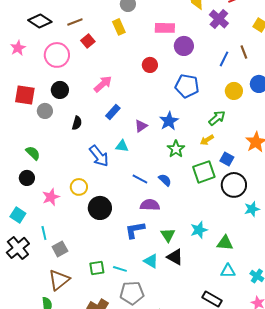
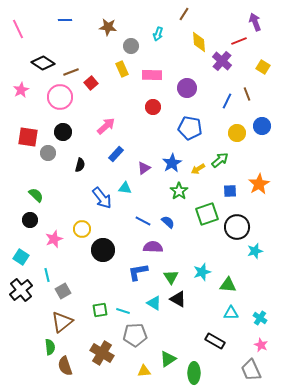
brown line: (75, 22) -> (71, 72), moved
pink rectangle: (165, 28) -> (152, 75), moved
yellow arrow: (207, 140) -> (198, 169), moved
blue square: (227, 159) -> (230, 191), moved, turned -32

